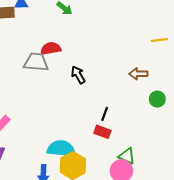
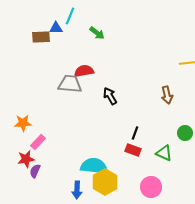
brown arrow: (138, 74) -> (167, 95), turned -102
green circle: (157, 99) -> (185, 133), moved
green triangle: (127, 156) -> (164, 153), moved

